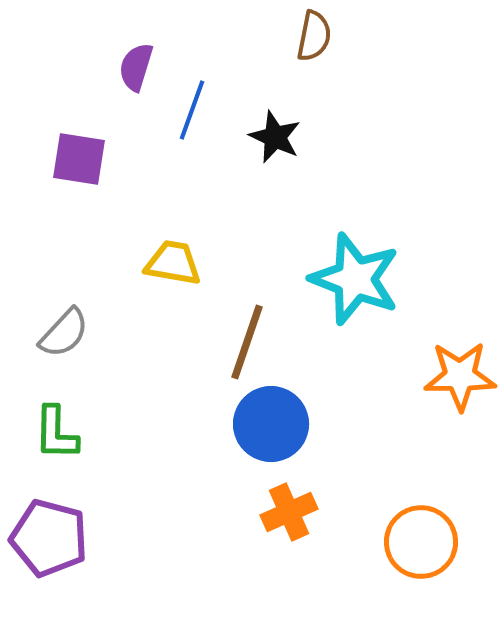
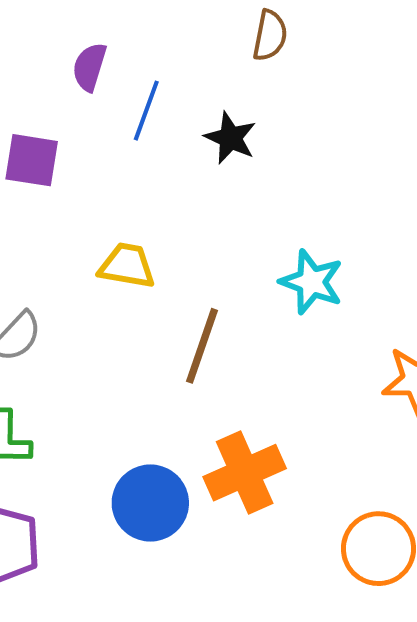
cyan star: (355, 279) -> (312, 282), size x0.7
blue circle: (271, 424) -> (150, 503), moved
orange cross: (289, 512) -> (245, 473), moved, size x1.4

